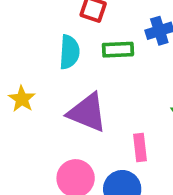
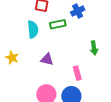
purple triangle: (87, 113) -> (47, 59), size x0.6

